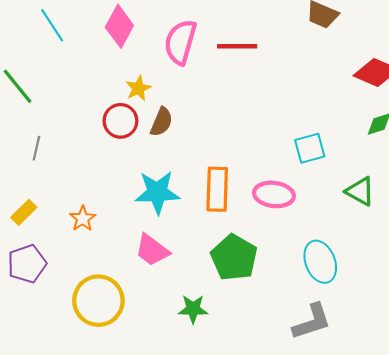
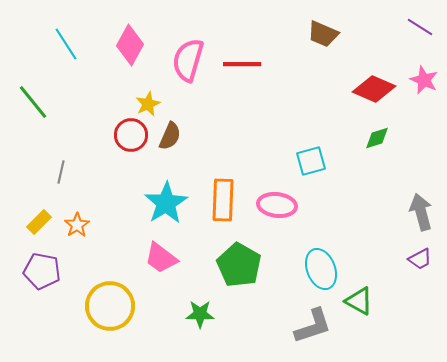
gray line: (36, 148) -> (61, 172), moved
green triangle: (360, 191) -> (359, 301), moved
cyan star: (157, 192) -> (166, 203), turned -30
orange star: (83, 219) -> (77, 225), moved
purple pentagon: (27, 264) -> (42, 271), turned 30

